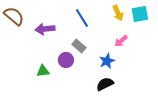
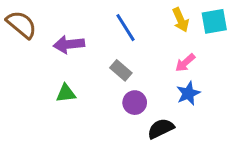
purple circle: (66, 60) -> (135, 103), moved
blue star: (107, 61) -> (188, 93), moved
green triangle: (43, 71) -> (66, 93), moved

